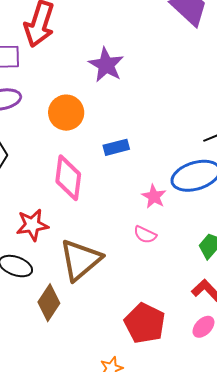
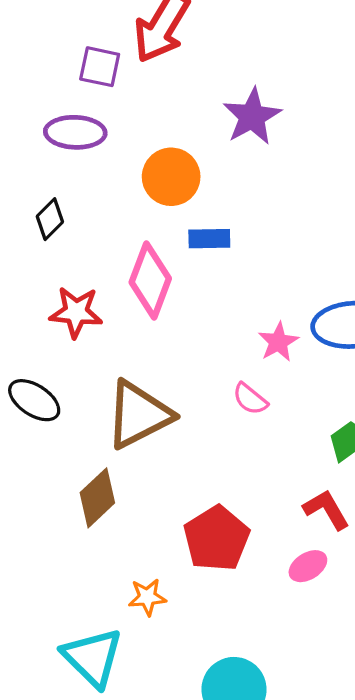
blue rectangle: (116, 147) -> (209, 239), moved
red star: (32, 225) -> (76, 312), moved
brown diamond: (49, 303) -> (97, 498), moved

